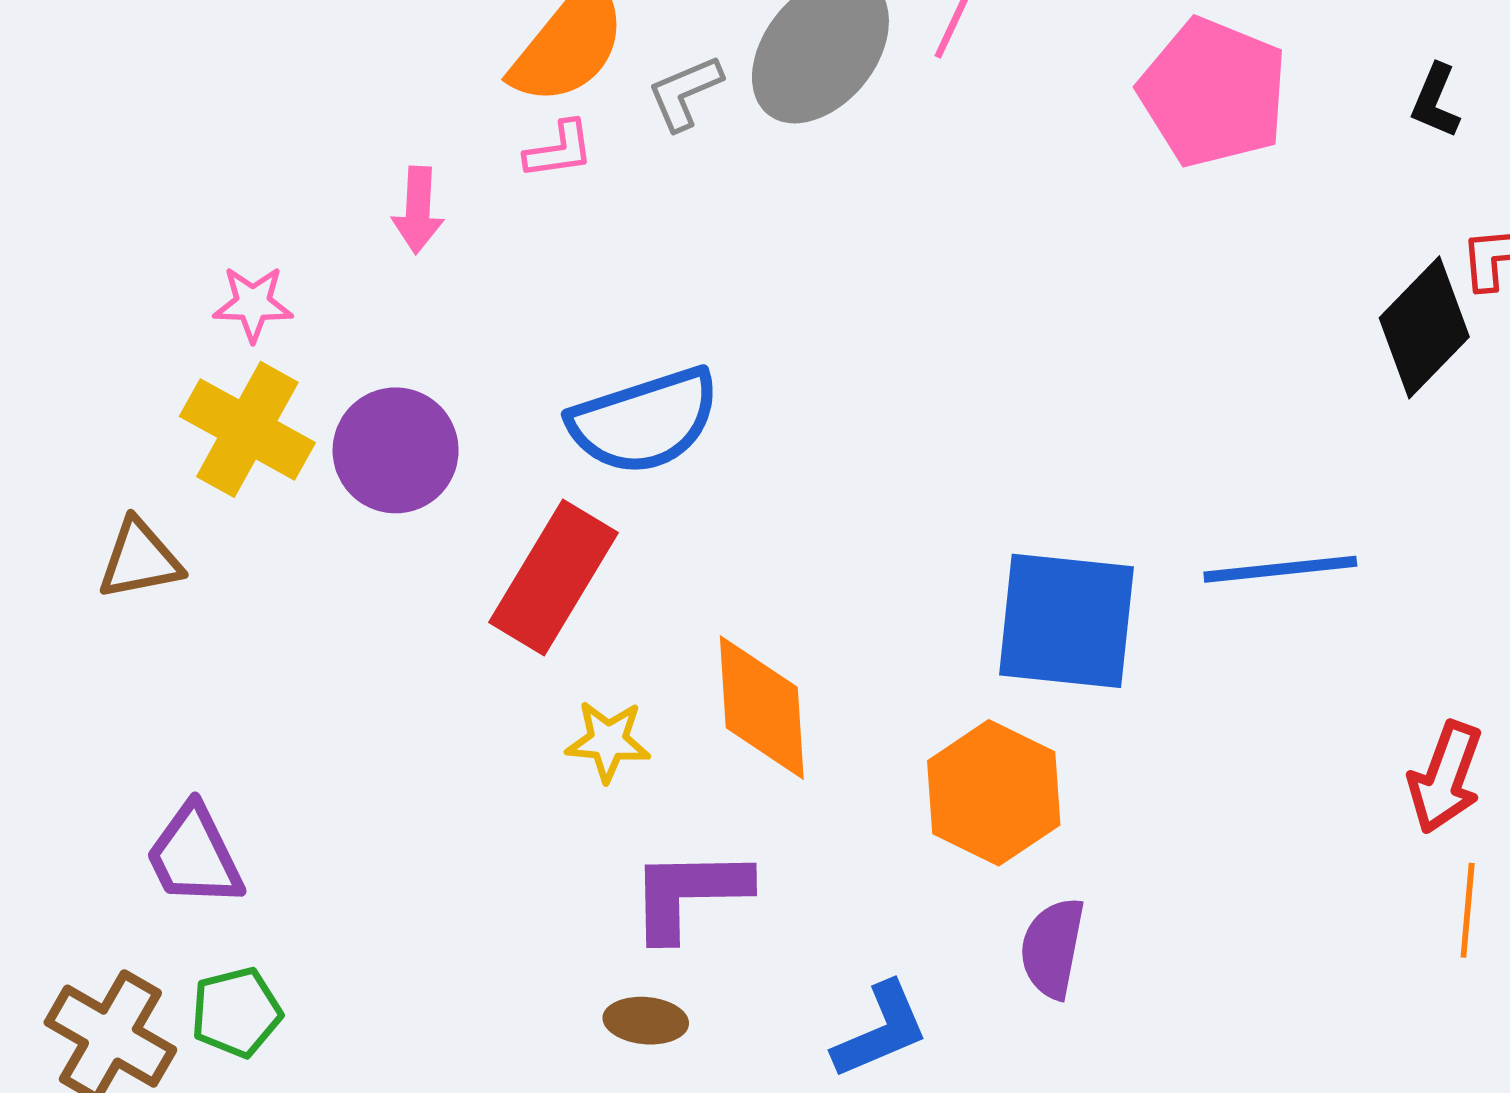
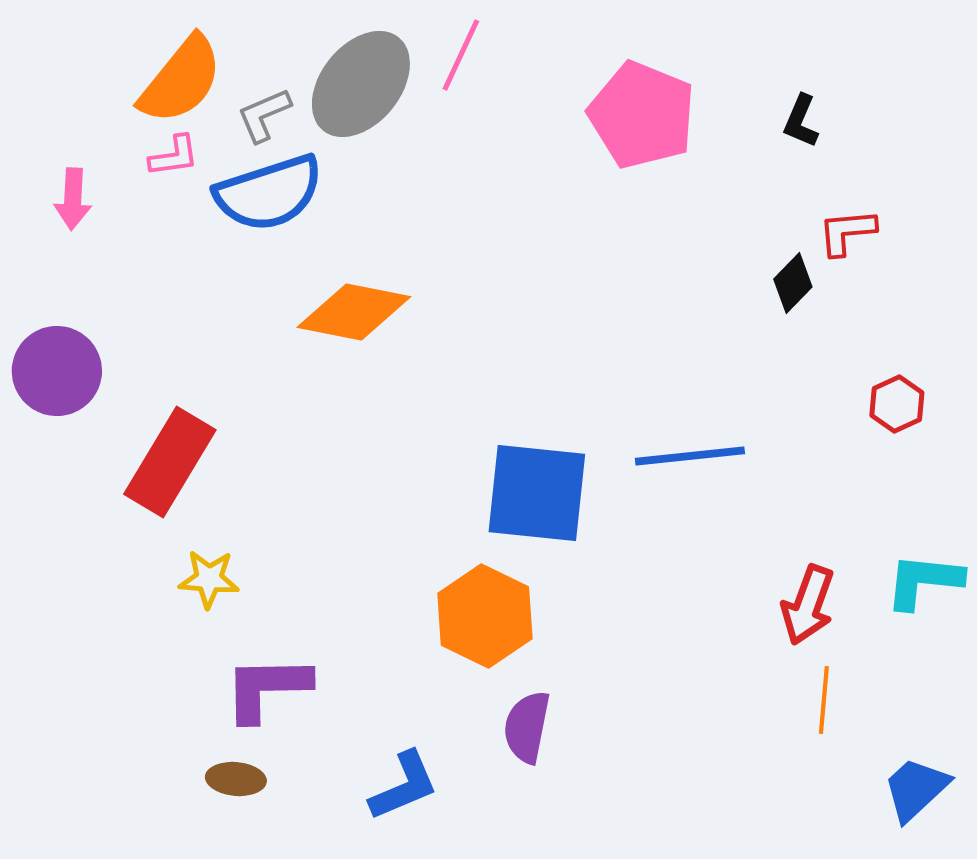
black diamond: (1424, 327) -> (793, 283), size x0.6
blue semicircle: (644, 421) -> (269, 193), moved
orange diamond: (762, 708) -> (354, 312), moved, turned -75

